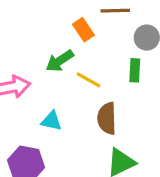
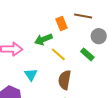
green rectangle: (135, 70) -> (87, 54), turned -64
cyan triangle: (51, 121) -> (31, 75), turned 32

